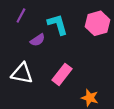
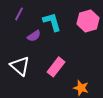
white triangle: (22, 73) -> (20, 66), turned 30

